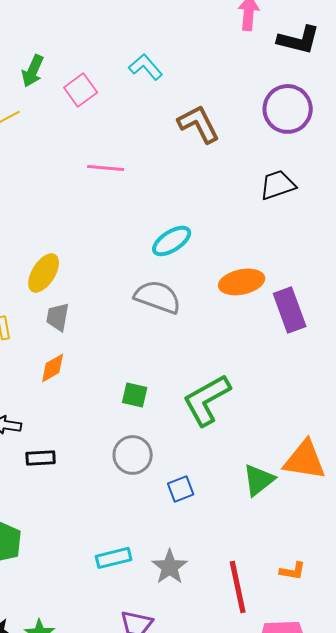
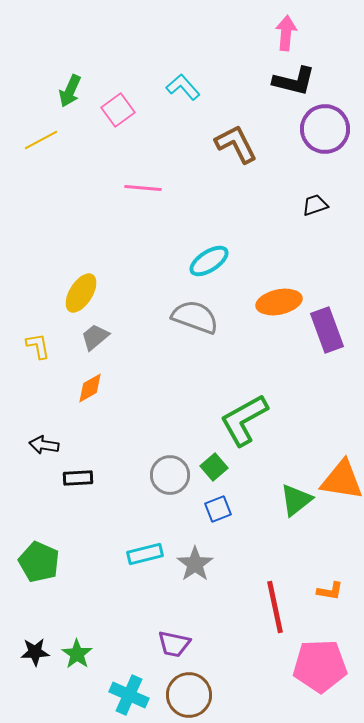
black L-shape: (299, 40) -> (294, 81), moved
black trapezoid: (278, 185) -> (315, 205), size x0.7
gray trapezoid: (58, 317) -> (95, 337), turned 40
green square: (135, 395) -> (214, 467), moved, turned 36
cyan rectangle: (114, 558) -> (145, 554), moved
gray star: (170, 567) -> (195, 564), moved

